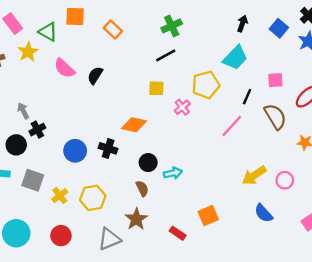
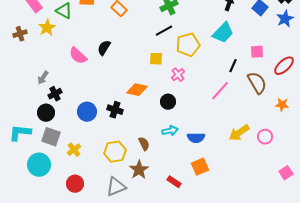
pink semicircle: (64, 68) -> (78, 56), moved
yellow pentagon: (206, 85) -> (188, 45), moved
gray arrow: (23, 111) -> (43, 78), turned -120
black circle: (16, 145) -> (46, 113), moved
black circle: (148, 163) -> (168, 102), moved
yellow hexagon: (93, 198) -> (115, 152), moved
blue semicircle: (264, 213) -> (196, 138), moved, turned -48
cyan circle: (16, 233) -> (39, 165), moved

